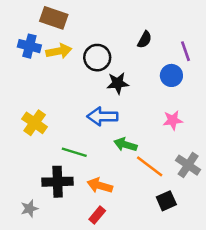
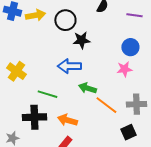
purple line: (186, 51) -> (134, 15), turned -63
blue circle: (171, 75) -> (130, 47), moved
gray cross: (188, 165) -> (136, 104), turned -36
black square: (166, 201) -> (128, 132), moved

